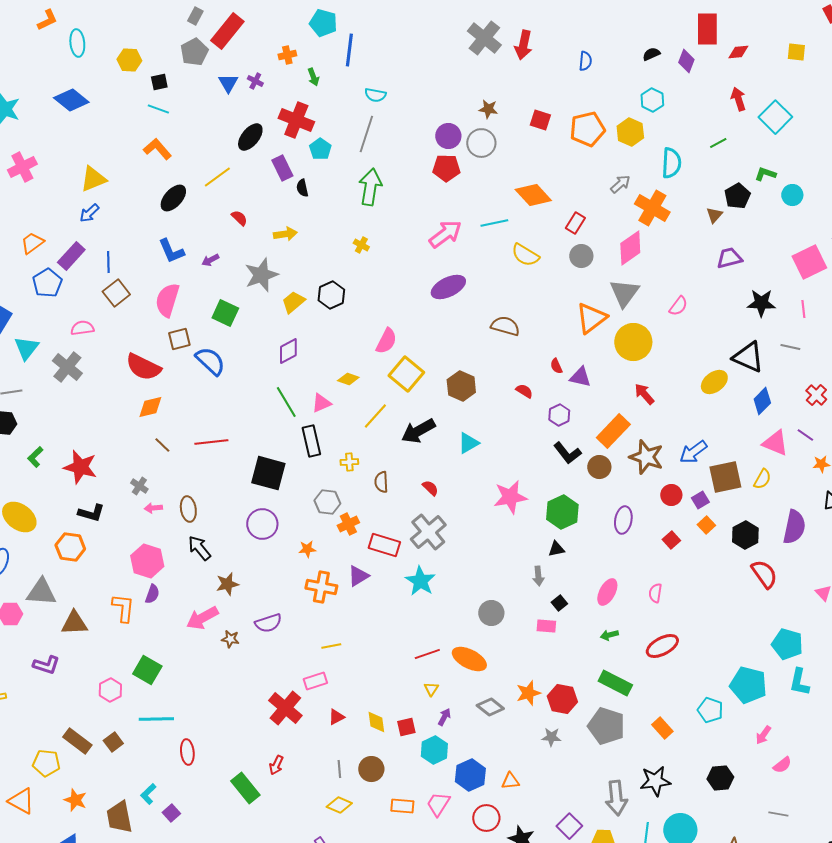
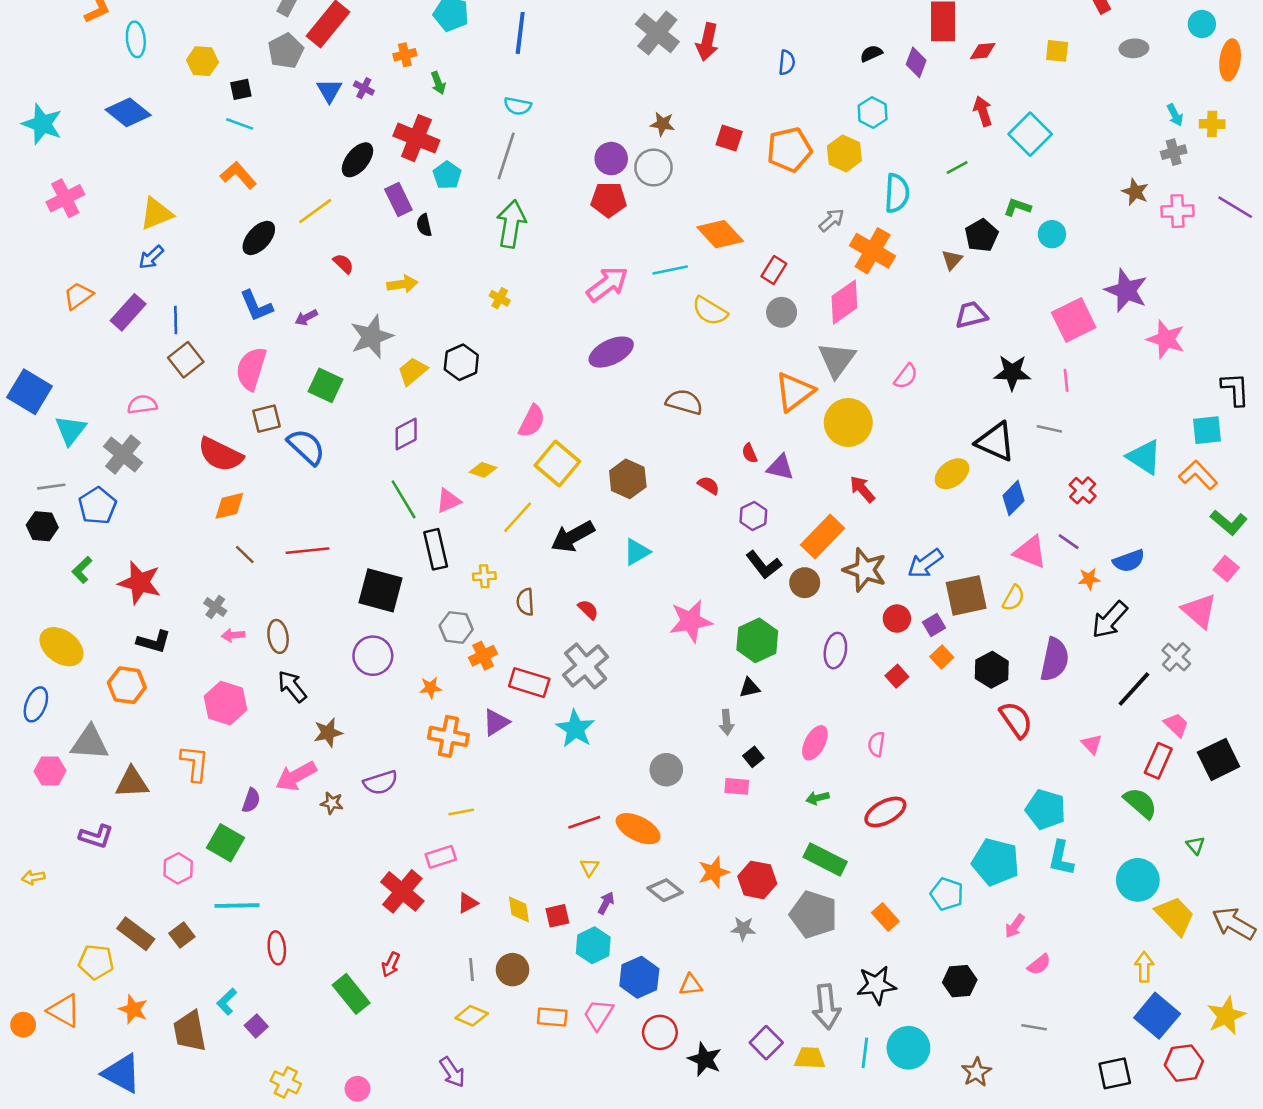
blue line: (349, 50) -> (520, 33), moved
blue pentagon: (47, 283) -> (97, 506), moved
purple semicircle: (152, 594) -> (251, 800), moved

